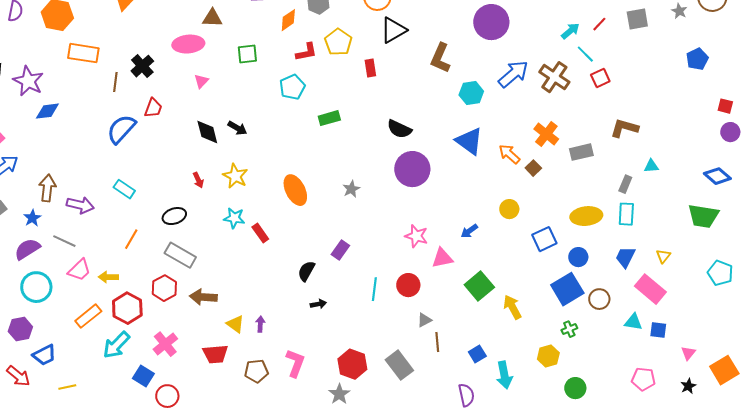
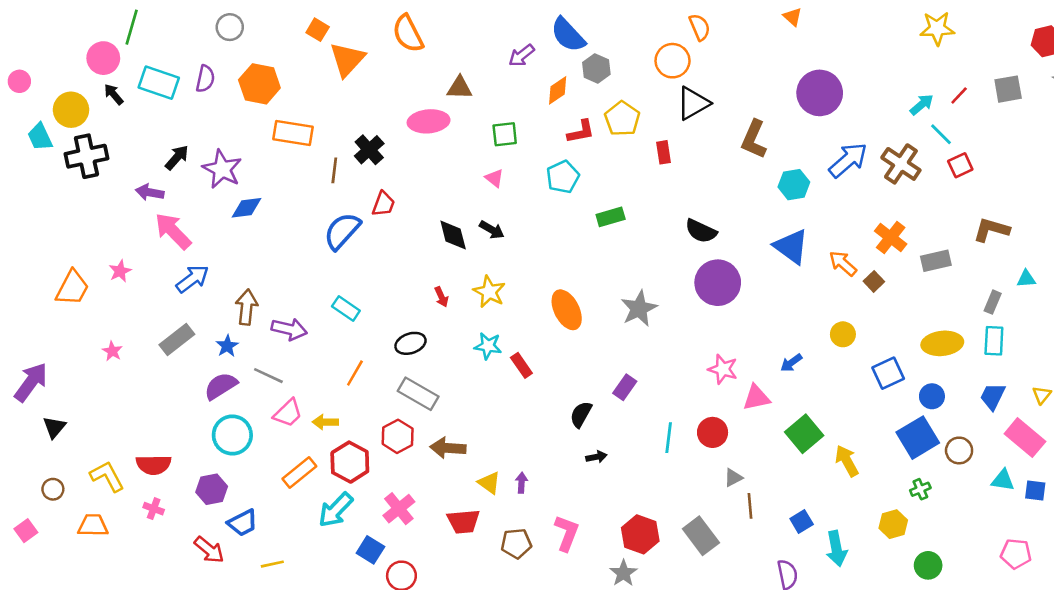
pink triangle: (201, 81) -> (494, 178), moved, turned -35
gray star: (351, 189) -> (639, 309), size x1.6

